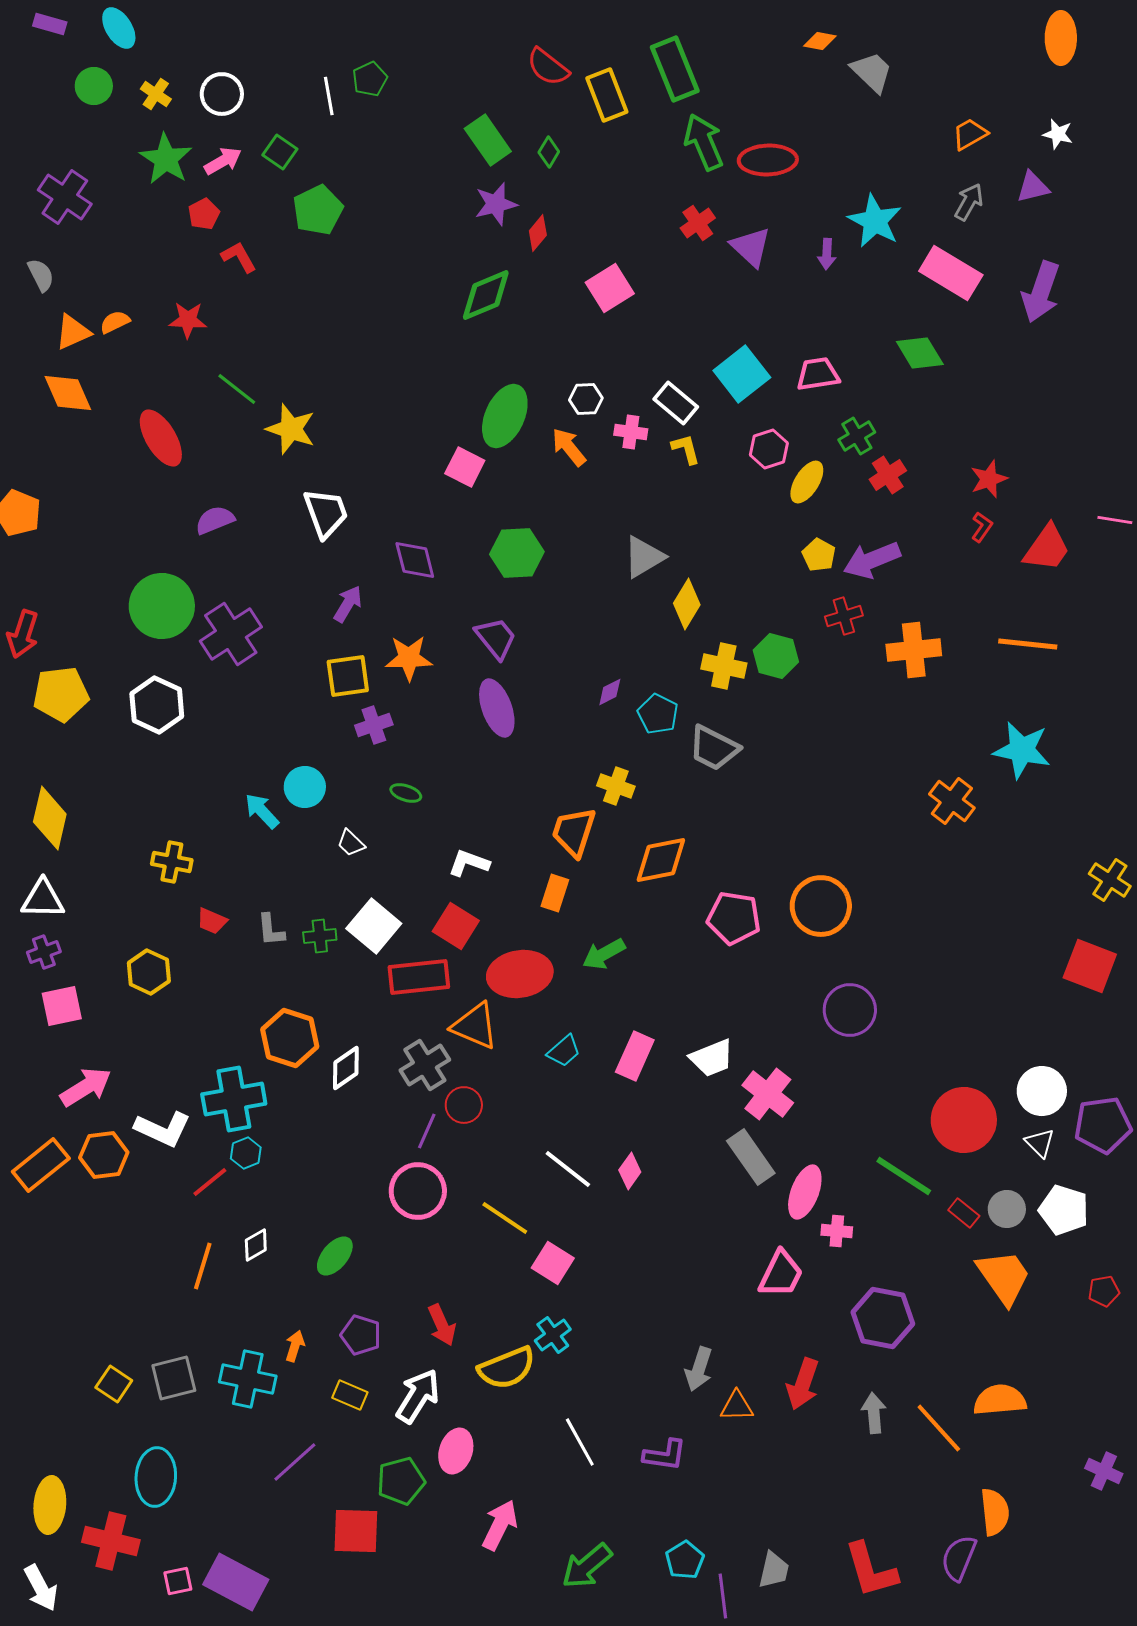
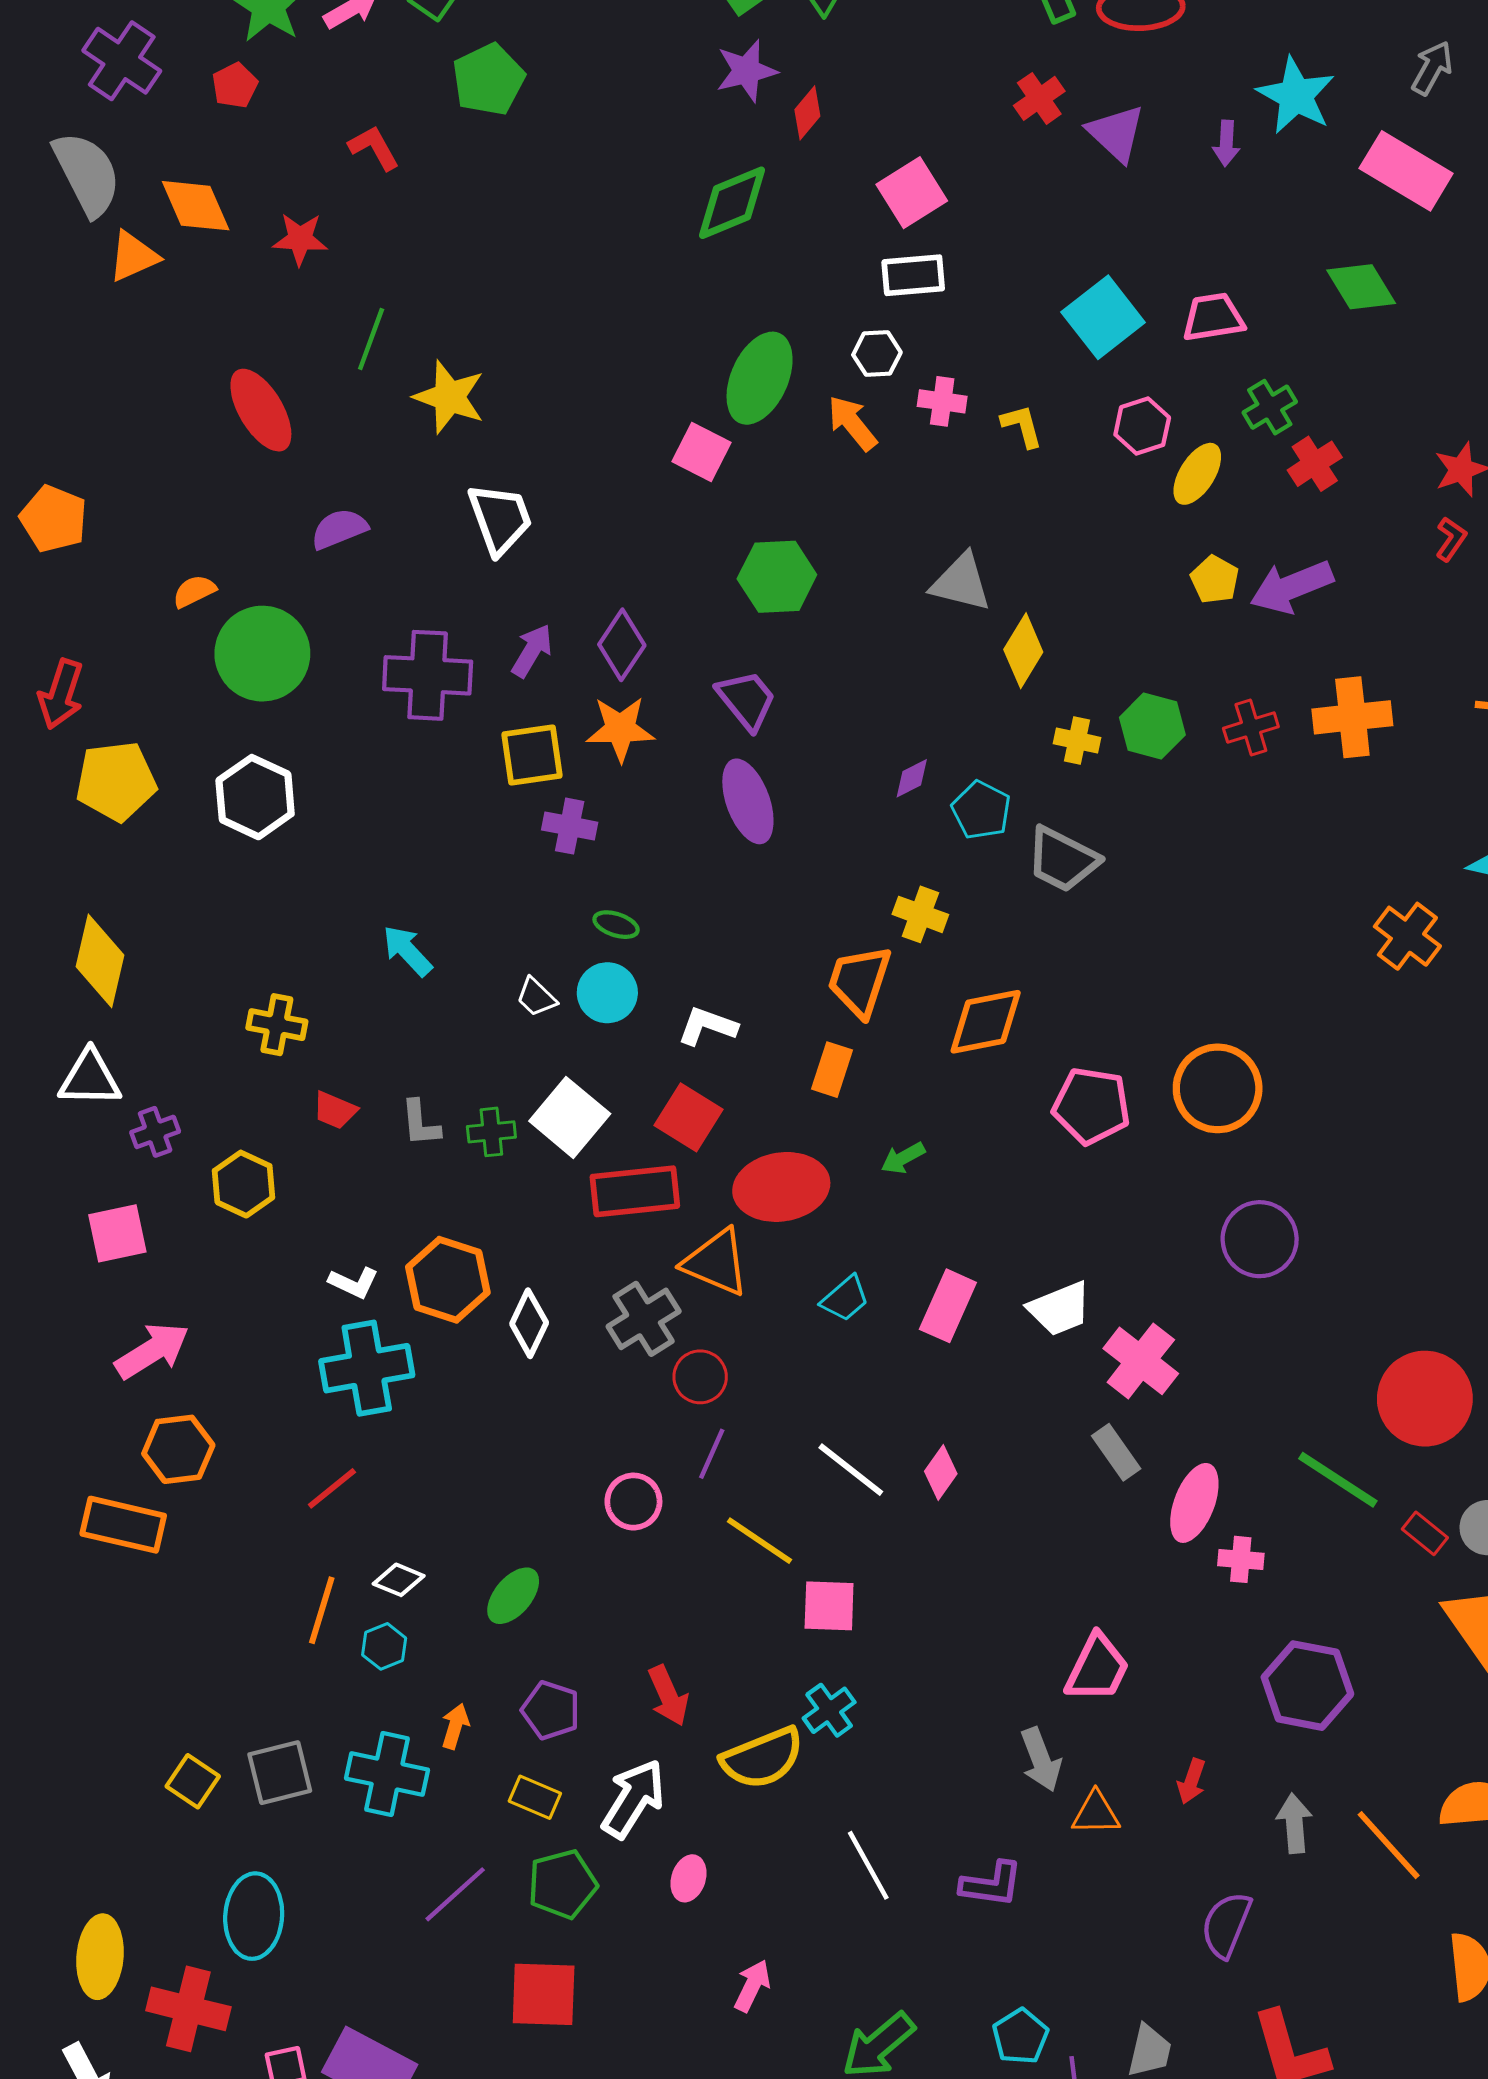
red pentagon: (204, 214) -> (235, 85), moved
gray semicircle: (41, 275) -> (87, 174), size x1.8
orange semicircle: (115, 322) -> (194, 591), moved
green line: (237, 389) -> (371, 339), turned 72
orange diamond: (68, 393) -> (196, 206), moved
white rectangle: (676, 403) -> (913, 275), moved, turned -45
gray triangle: (644, 557) -> (961, 583), turned 45
purple diamond: (415, 560) -> (622, 645), moved, turned 48
red cross: (844, 616) -> (1251, 727), moved
purple cross: (231, 634) -> (428, 675), moved, turned 36
yellow cross: (724, 666) -> (1077, 741), size x0.7
purple cross: (374, 725) -> (570, 826), turned 30
cyan circle: (305, 787) -> (607, 993), moved
purple cross: (44, 952) -> (155, 1132), moved
green arrow: (604, 954) -> (903, 1158), size x0.7
white diamond: (346, 1068) -> (529, 1323), turned -30
white L-shape: (163, 1129) -> (354, 1283), moved, size x0.6
purple line: (427, 1131) -> (712, 1454), moved
cyan hexagon: (246, 1153) -> (384, 1646), moved
gray rectangle: (751, 1157) -> (1116, 1452), size x0.7
orange rectangle: (41, 1165) -> (123, 1525), moved, turned 52
pink circle: (418, 1191) -> (633, 1502), size x0.7
white diamond: (256, 1245) -> (399, 1580), turned 52
pink square: (553, 1263) -> (829, 1606), turned -30
pink trapezoid: (781, 1274) -> (1097, 1668), moved
gray arrow: (699, 1369) -> (1041, 1760), turned -39
red arrow: (803, 1384) -> (1191, 1781), size x0.6
pink ellipse: (456, 1451) -> (689, 1878), size x0.7
green pentagon: (401, 1481) -> (562, 1884), moved
pink arrow: (500, 1525) -> (752, 1986), size x0.7
purple semicircle: (959, 1558) -> (1226, 1925), moved

